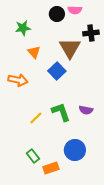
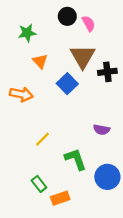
pink semicircle: (75, 10) -> (89, 23), moved, turned -120
black cross: (91, 33) -> (107, 72), moved
green L-shape: (61, 112) -> (76, 159), moved
blue circle: (75, 150) -> (107, 177), moved

